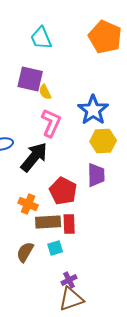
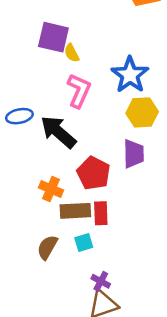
black arrow: (34, 157) -> (58, 132), turned -88
purple cross: (69, 280) -> (101, 281), turned -35

